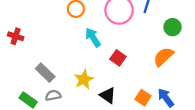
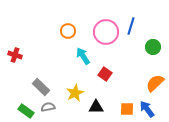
orange semicircle: (163, 57) -> (155, 83), moved
black triangle: (108, 95) -> (96, 107), turned -35
orange square: (143, 98) -> (127, 109), turned -32

